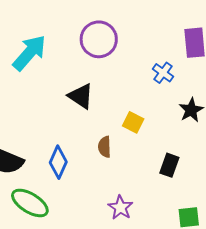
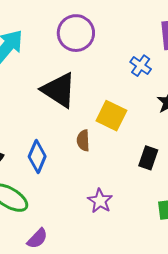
black triangle: (81, 96) -> (59, 90), size x1.4
yellow square: (133, 122) -> (111, 116), size x1.4

